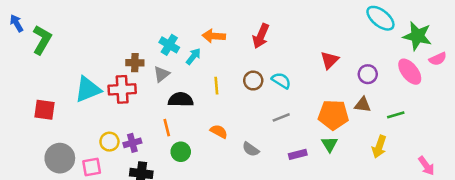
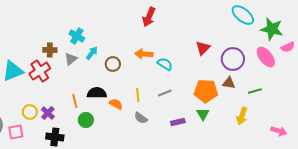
orange arrow: (214, 36) -> (144, 54), moved
red arrow: (261, 36) -> (149, 17), moved
cyan arrow: (193, 56) -> (92, 53), moved
purple circle: (368, 74) -> (233, 59), size x1.5
brown circle: (253, 81) -> (113, 64), moved
yellow line: (216, 86) -> (138, 95), moved
red cross: (122, 89) -> (40, 71), turned -30
black semicircle: (181, 100) -> (97, 93), moved
purple cross: (132, 143) -> (48, 113), turned -32
pink arrow: (426, 166) -> (279, 131), turned -35

